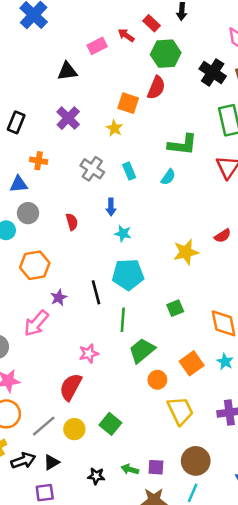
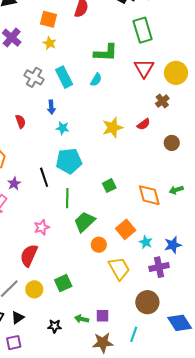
orange square: (128, 103) -> (48, 19), moved
cyan rectangle: (129, 171) -> (64, 77), size x1.5
yellow star: (186, 252) -> (113, 128), moved
cyan star: (225, 362) -> (146, 242), moved
green square: (110, 424) -> (63, 283), turned 30
brown circle: (196, 461) -> (147, 302), moved

